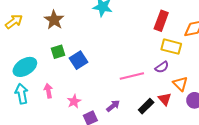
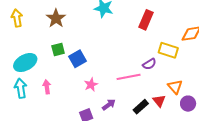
red rectangle: (161, 21) -> (146, 20), moved
yellow arrow: (14, 22) -> (17, 18), turned -66
purple semicircle: (162, 67) -> (149, 64), moved
pink star: (74, 101) -> (91, 85), moved

